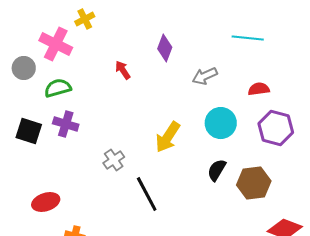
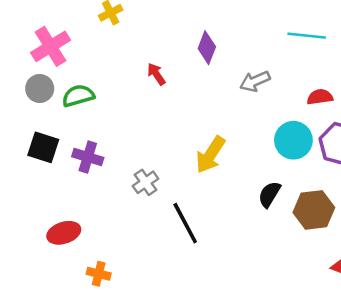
pink cross: (56, 44) -> (51, 46), moved, turned 32
gray circle: (24, 68) -> (40, 88), moved
cyan circle: (221, 123) -> (293, 140), moved
purple cross: (66, 124) -> (88, 157), moved

